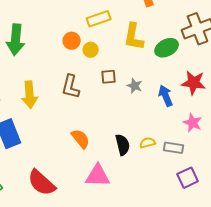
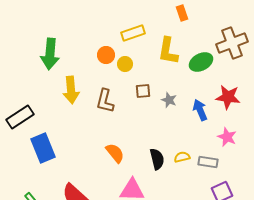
yellow arrow: (30, 95) -> (71, 90), moved

